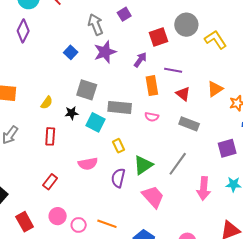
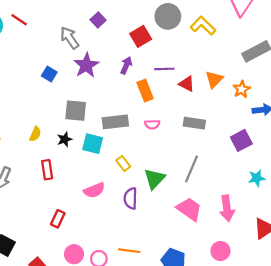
red triangle: (183, 94) -> (187, 84), moved
pink arrow: (204, 188) -> (227, 208), moved
pink trapezoid: (153, 197) -> (189, 209), moved

